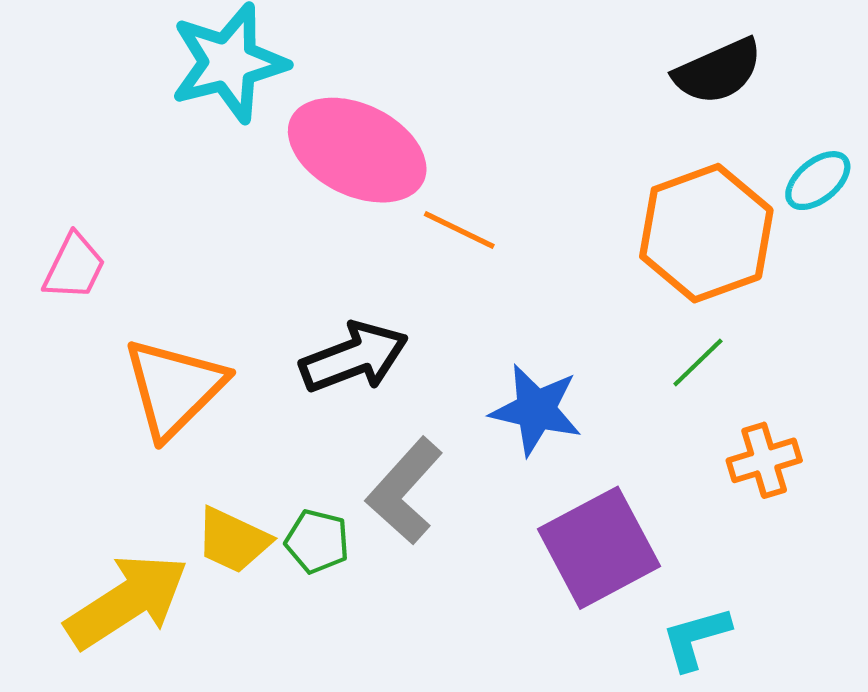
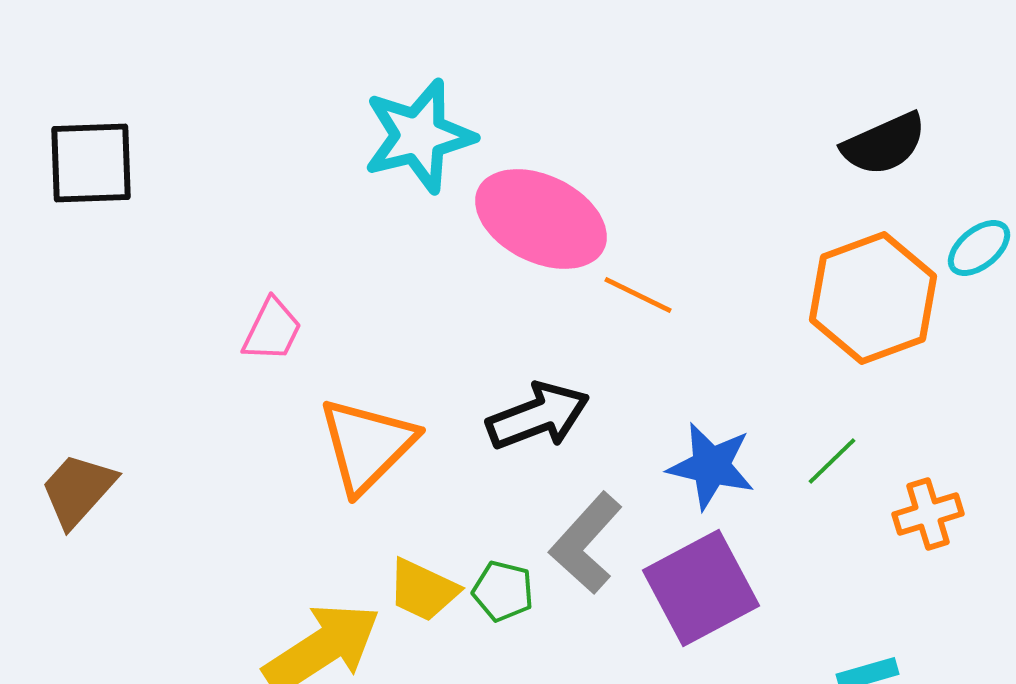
green line: (698, 363) -> (832, 461), moved
purple square: (599, 548) -> (701, 588), moved

